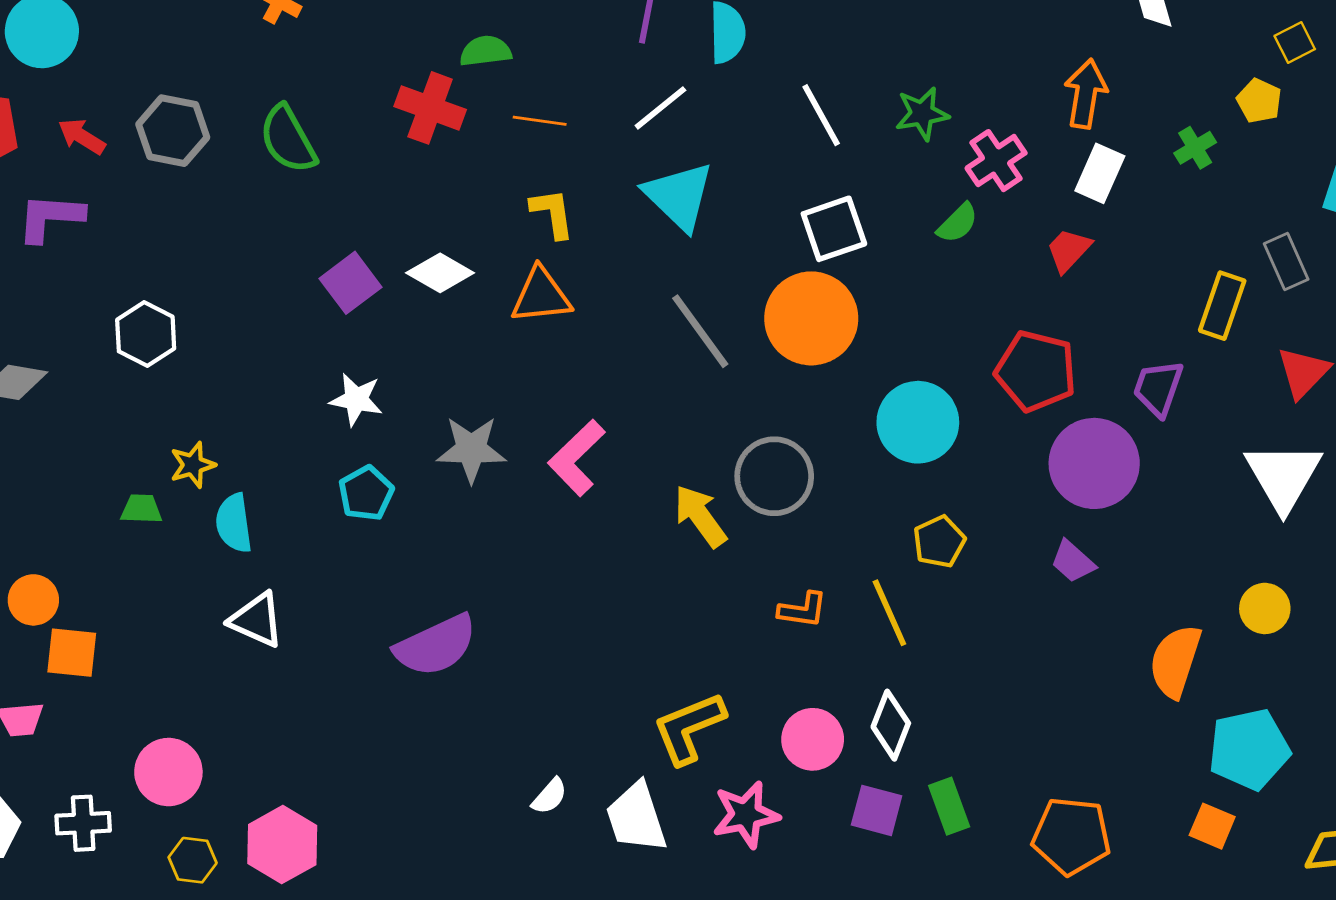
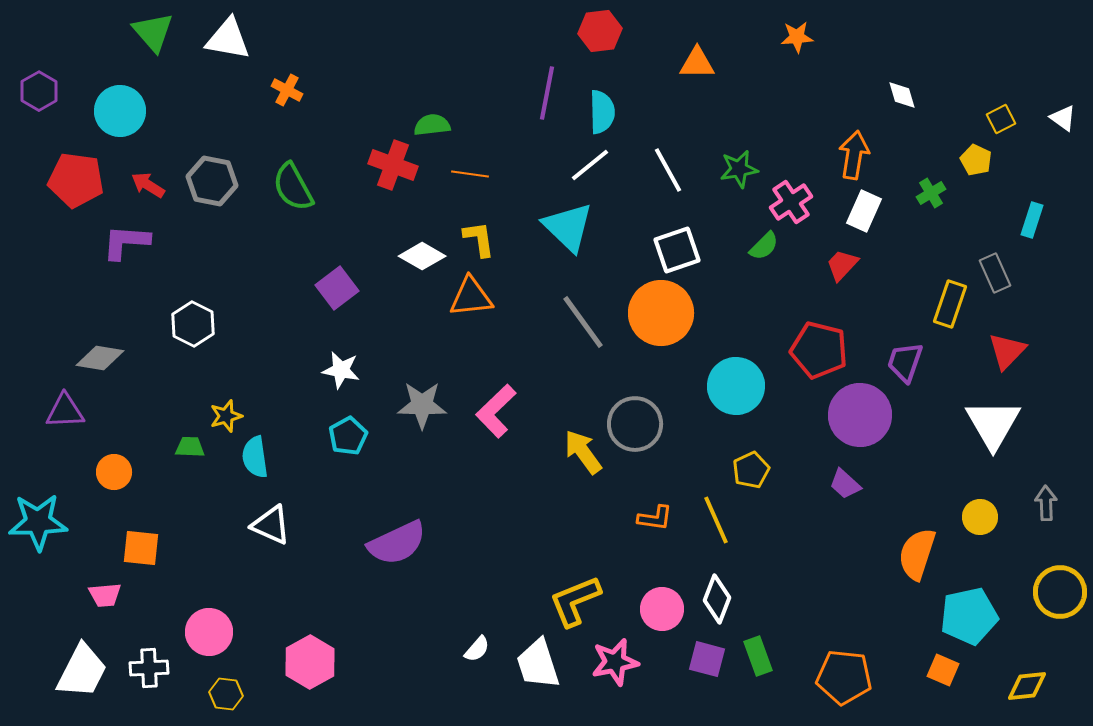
white line: (660, 108) -> (590, 165), moved
white diamond: (440, 273) -> (422, 256), moved
orange circle: (33, 600) -> (114, 472), moved
pink hexagon: (282, 845) -> (310, 662), moved

